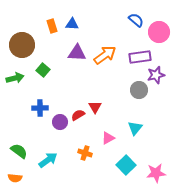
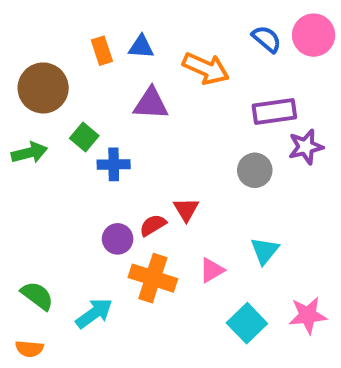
pink circle: (159, 32) -> (314, 35), moved
orange arrow: (105, 55) -> (206, 68), moved, turned 60
gray circle: (139, 90) -> (255, 170), moved
blue cross: (40, 108) -> (114, 164), moved
orange cross: (85, 153) -> (153, 278), moved, size x1.6
pink star: (156, 173) -> (308, 315), moved

